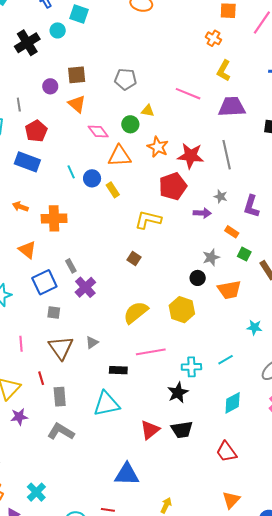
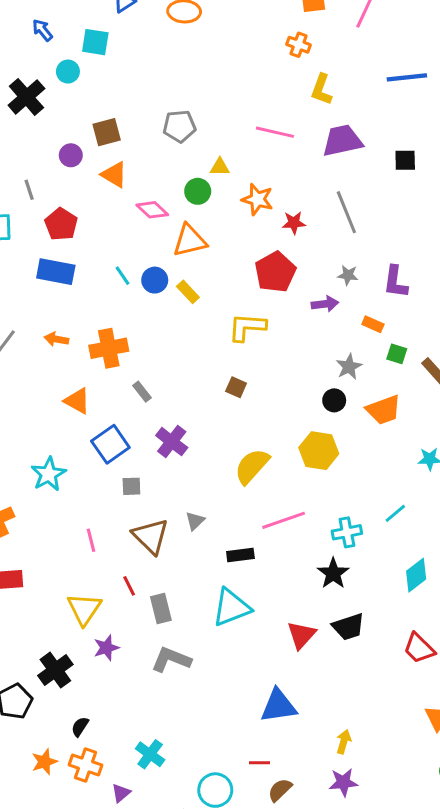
orange star: (158, 147) -> (257, 199), moved
red star: (191, 156) -> (294, 223), size x0.6
gray rectangle: (71, 266) -> (142, 392), moved

